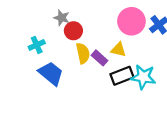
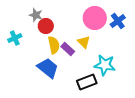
yellow triangle: (118, 50) -> (84, 42), turned 32
blue trapezoid: (51, 73) -> (48, 68), moved
black rectangle: (122, 76) -> (87, 82), moved

